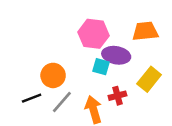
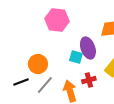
pink hexagon: (93, 34) -> (57, 20), moved
purple ellipse: (116, 55) -> (88, 48), turned 60

